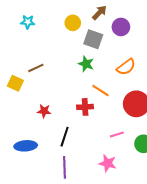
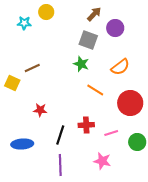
yellow circle: (73, 23) -> (46, 12), moved
red cross: (85, 107) -> (86, 125), moved

